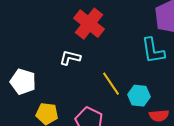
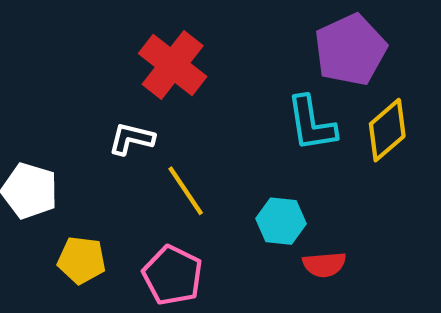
yellow line: (111, 84) -> (186, 191), moved

